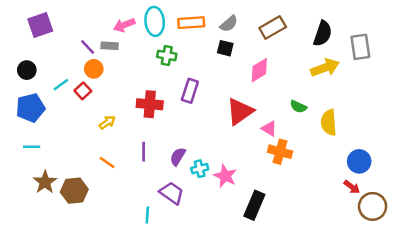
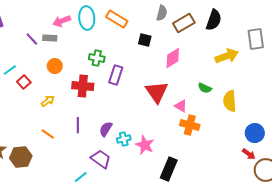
orange rectangle: (191, 23) -> (117, 19), turned 35
gray semicircle: (229, 24) -> (162, 13), moved, turned -35
black semicircle: (323, 34) -> (214, 20), moved
green cross: (167, 55) -> (97, 58), moved
orange circle: (94, 69) -> (55, 66), moved
red square: (83, 91) -> (24, 82), moved
red triangle: (240, 111) -> (157, 92), turned -30
cyan line: (147, 215) -> (81, 177), turned 48

